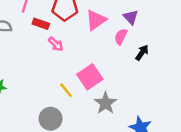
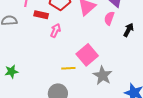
pink arrow: (56, 44) -> (55, 31), turned -104
yellow line: (66, 90) -> (68, 68), turned -48

